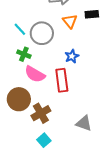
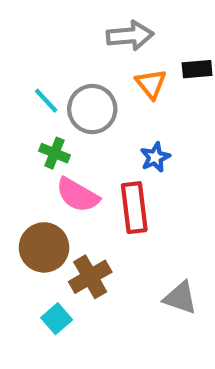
cyan square: (44, 140) -> (57, 319), moved

